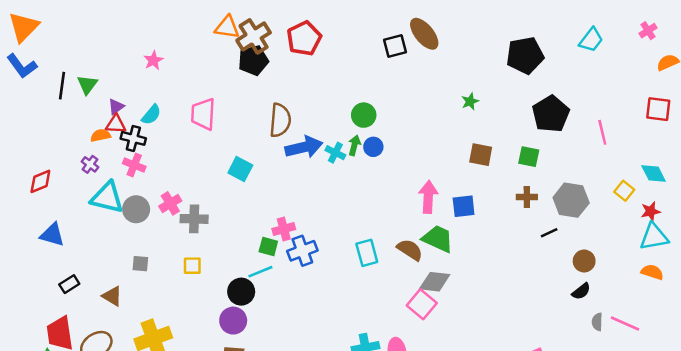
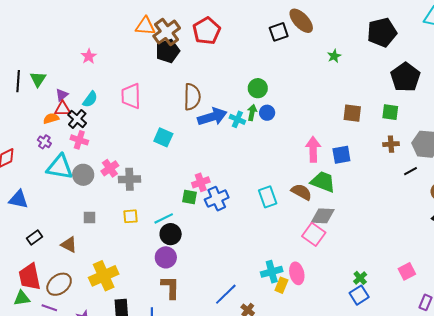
green star: (470, 101) -> (334, 56), moved
black cross: (133, 138) -> (77, 119), turned 30
cyan line: (260, 272) -> (164, 218), moved

